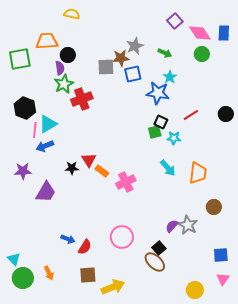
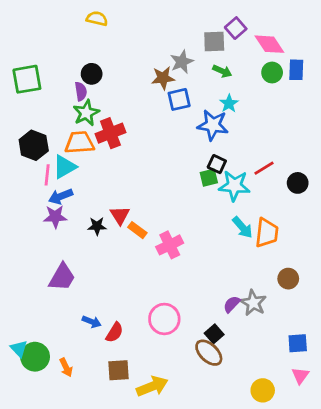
blue rectangle: (224, 33) -> (296, 70), moved
orange trapezoid: (47, 41) -> (79, 143), moved
gray square: (106, 67) -> (214, 42), moved
black circle: (226, 114) -> (298, 183), moved
red line: (191, 115) -> (264, 168), moved
cyan star: (174, 138) -> (234, 186), size x1.6
cyan arrow: (168, 168) -> (242, 227), moved
purple star: (23, 171) -> (55, 217), moved
purple trapezoid: (46, 192) -> (62, 277), moved
green circle: (23, 278) -> (35, 357), moved

